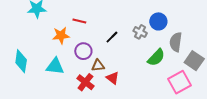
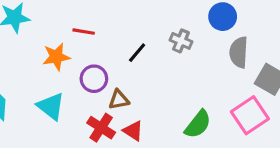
blue circle: (158, 21) -> (223, 17), moved
green semicircle: (156, 57) -> (198, 124), moved
cyan triangle: (55, 66) -> (51, 106), turned 36
red triangle: (113, 78) -> (133, 131), moved

